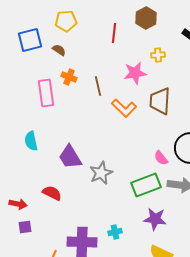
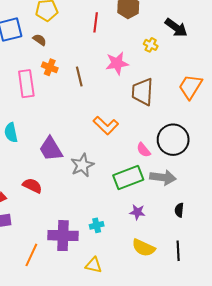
yellow cross: (158, 55) -> (151, 45), moved, turned 32
orange L-shape: (124, 108) -> (106, 125), moved
purple star: (155, 219) -> (137, 212), size x0.7

